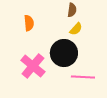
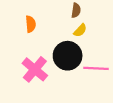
pink line: (83, 77) -> (96, 68), moved

